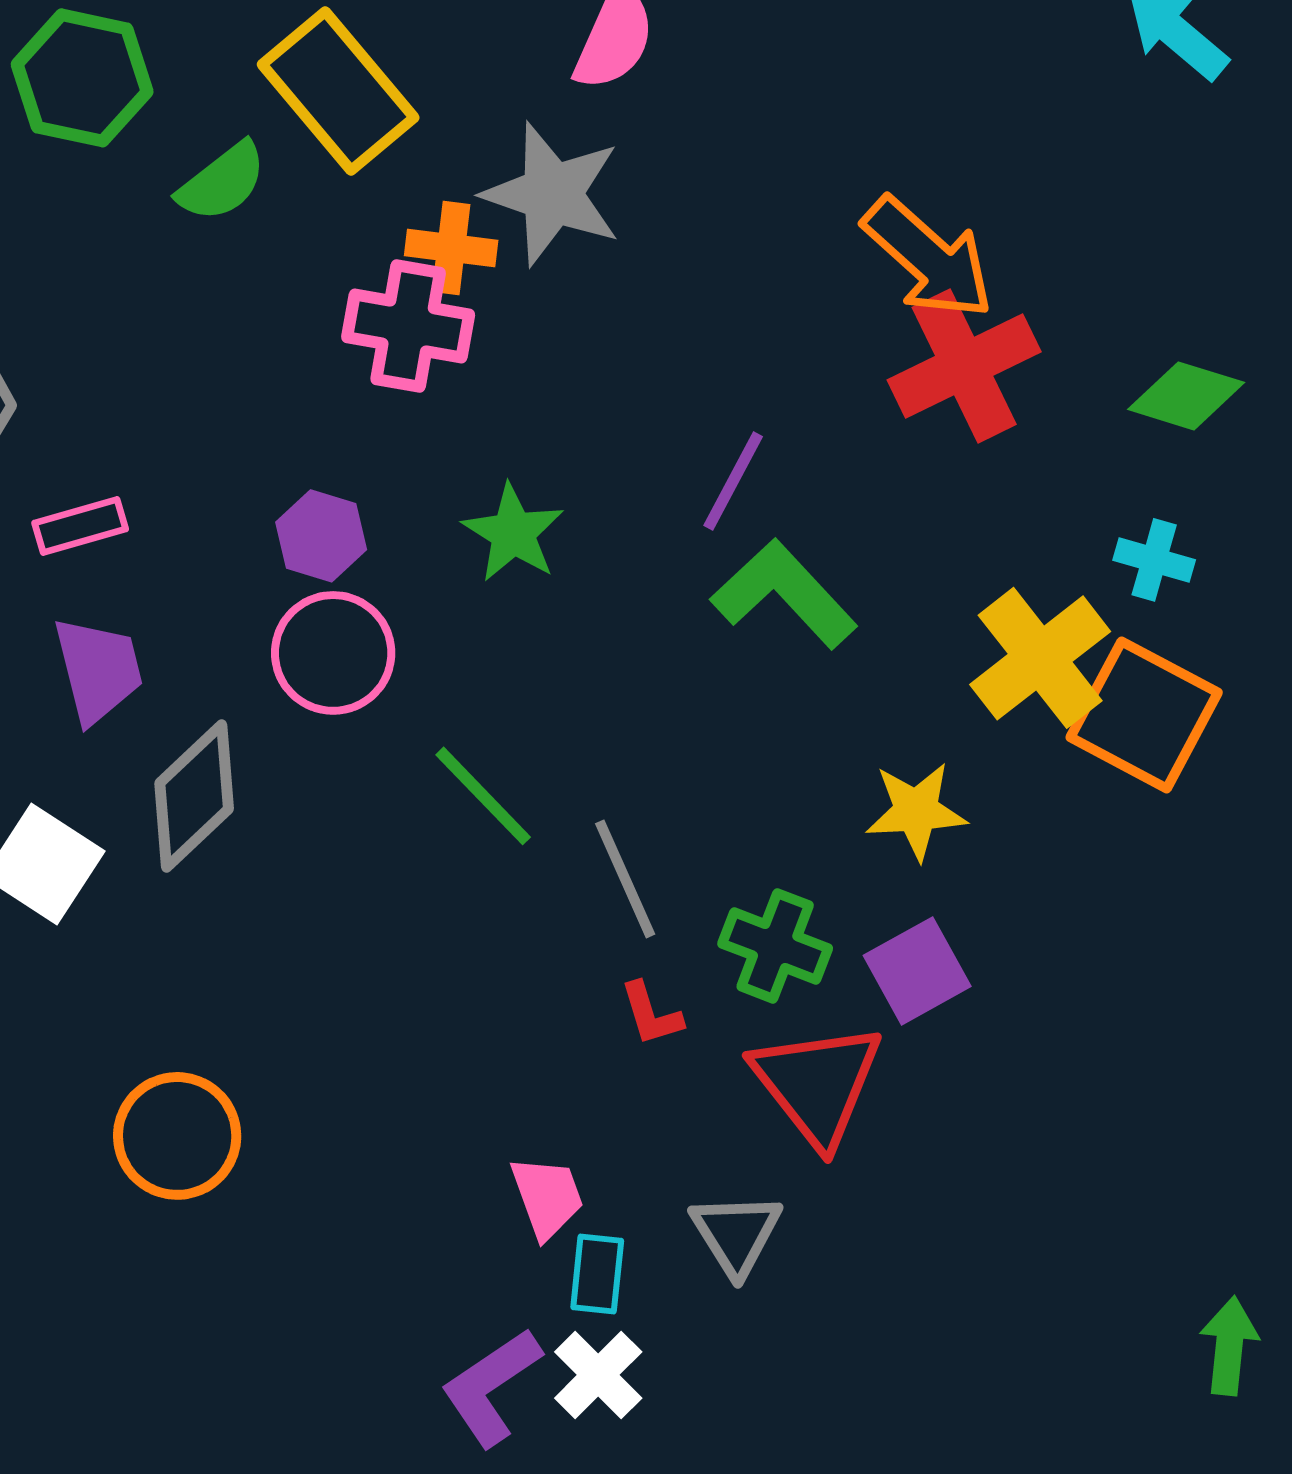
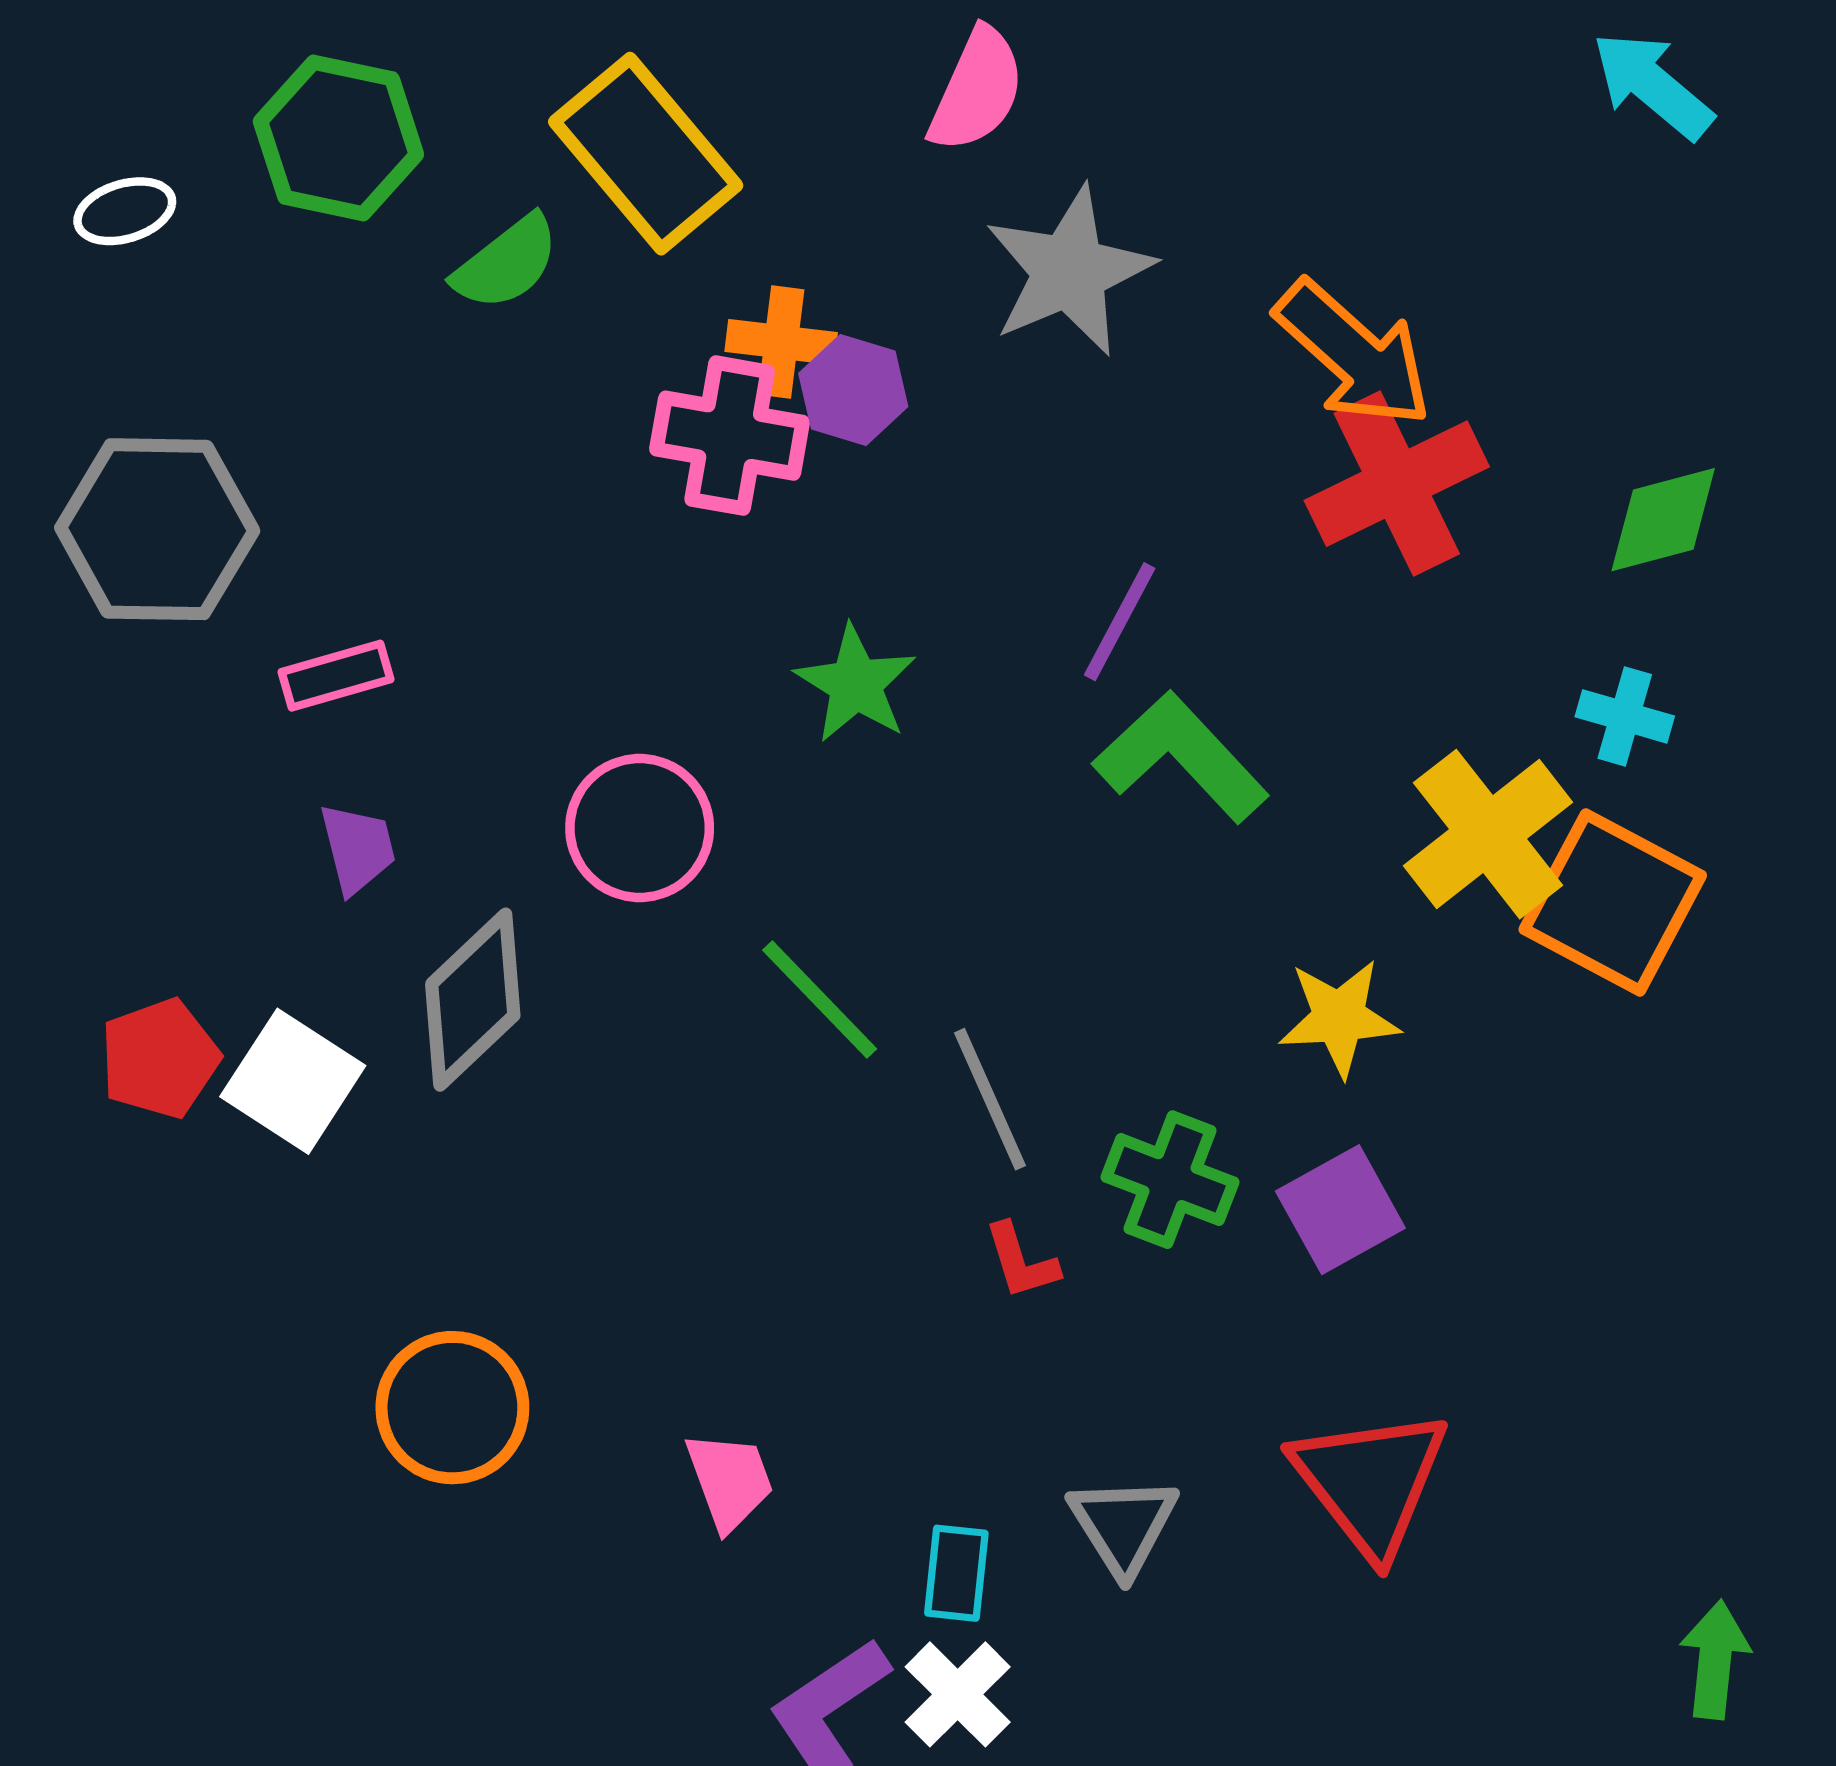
gray star: (552, 194) -> (1069, 271), moved, turned 30
green diamond: (1186, 396) -> (1663, 520), turned -32
purple hexagon: (321, 536) -> (853, 390), moved
purple trapezoid: (98, 670) -> (358, 848), size x0.7
red triangle: (817, 1084) -> (1370, 1482), moved
pink trapezoid: (547, 1197) -> (730, 1481), moved

